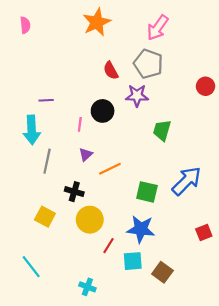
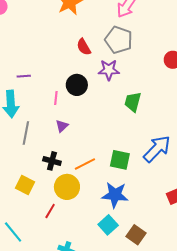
orange line: (110, 169) -> (85, 164), moved
red line: (108, 246) -> (50, 211), moved
cyan square: (133, 261) -> (108, 225), turned -36

